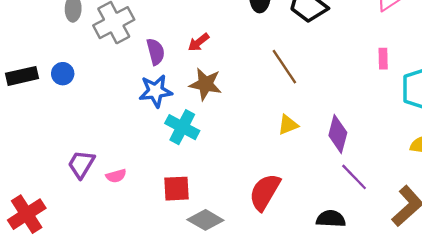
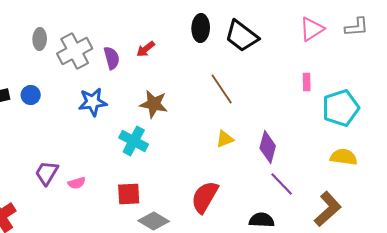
red arrow: (199, 42) -> (146, 49), moved
purple semicircle: (156, 52) -> (112, 58), moved
blue star: (156, 91) -> (93, 102), moved

